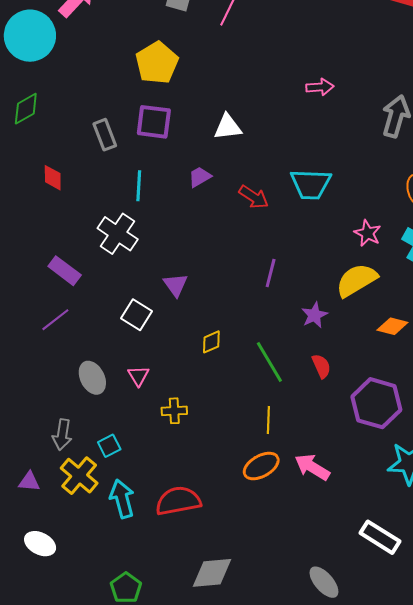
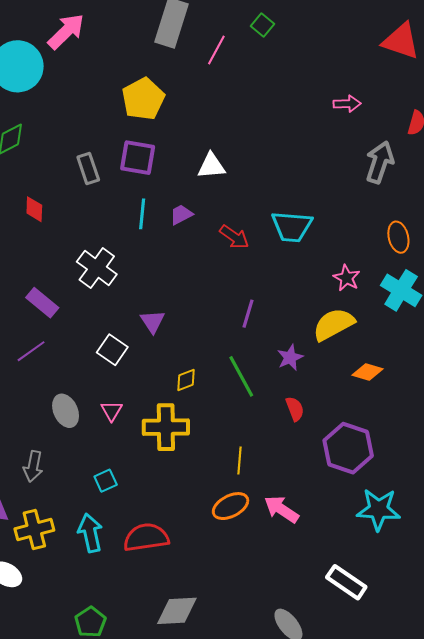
pink arrow: (320, 87) -> (347, 104), moved
cyan line: (139, 186) -> (142, 214), moved
green line: (269, 362) -> (241, 376), moved
yellow cross: (174, 411) -> (166, 427), moved, size x1.8
cyan square: (109, 446) -> (106, 481), moved
yellow cross: (79, 476) -> (34, 530), moved, turned 33

